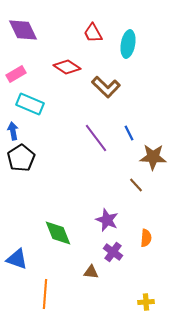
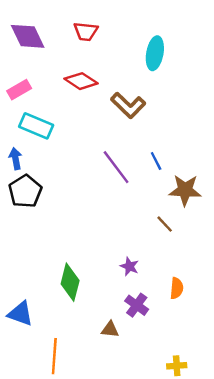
red trapezoid: (93, 33) -> (86, 31), moved, turned -55
purple star: (107, 220) -> (129, 266), size x0.7
green diamond: (58, 233) -> (70, 282), turned 36

